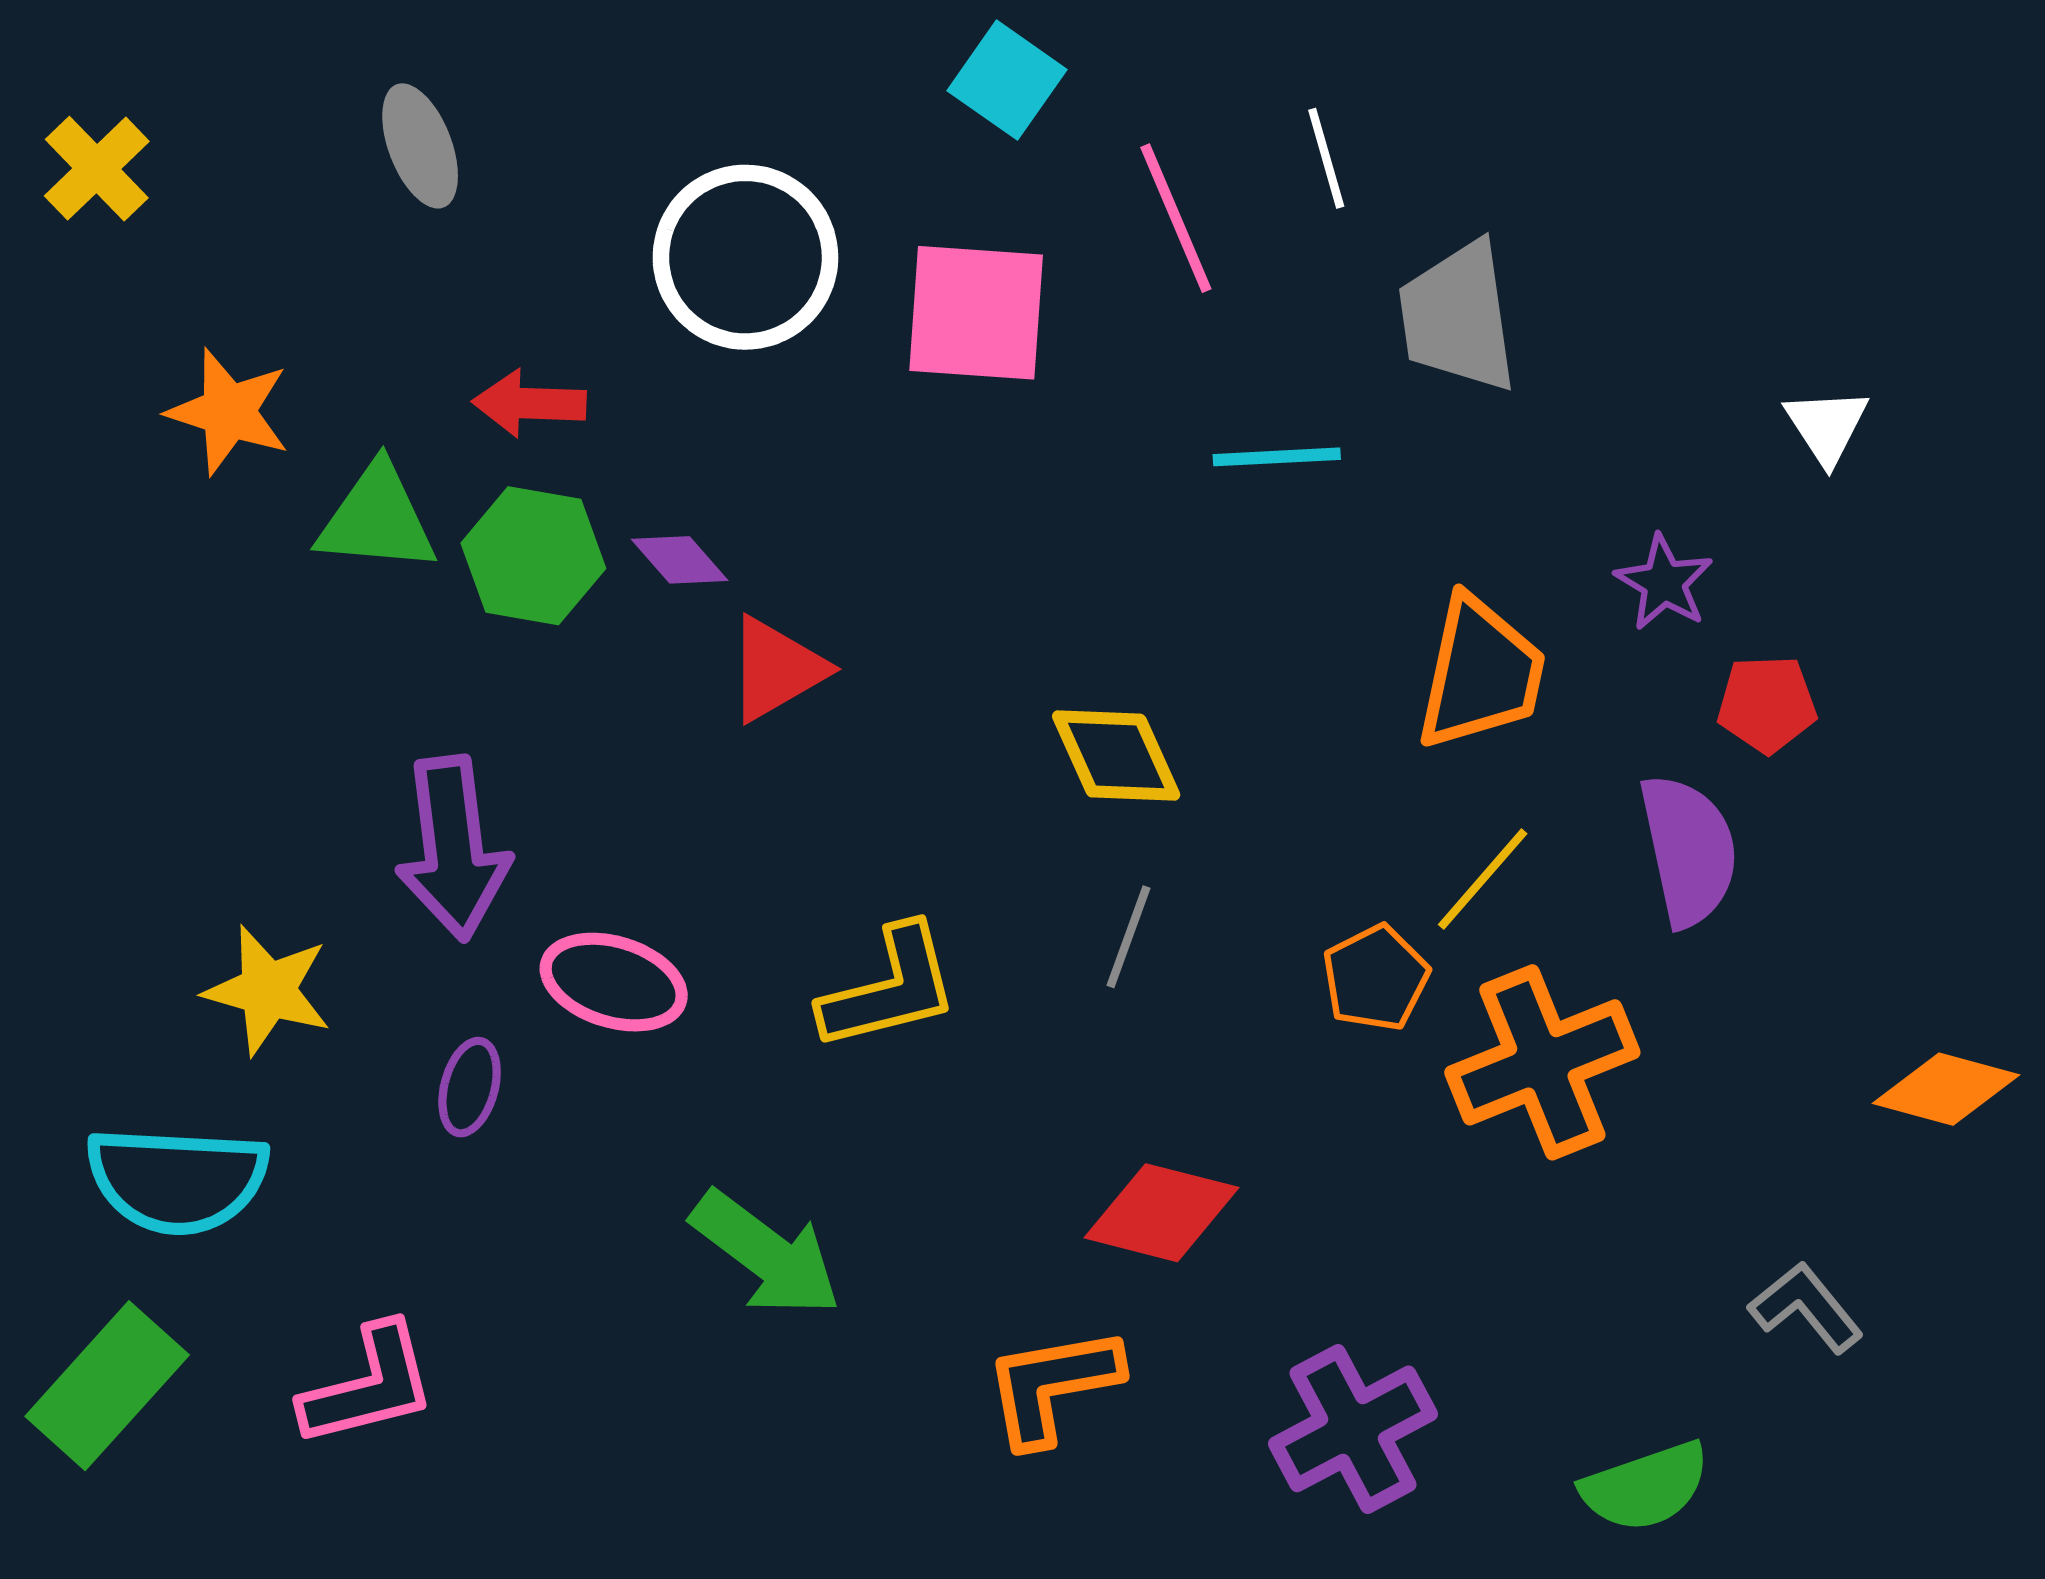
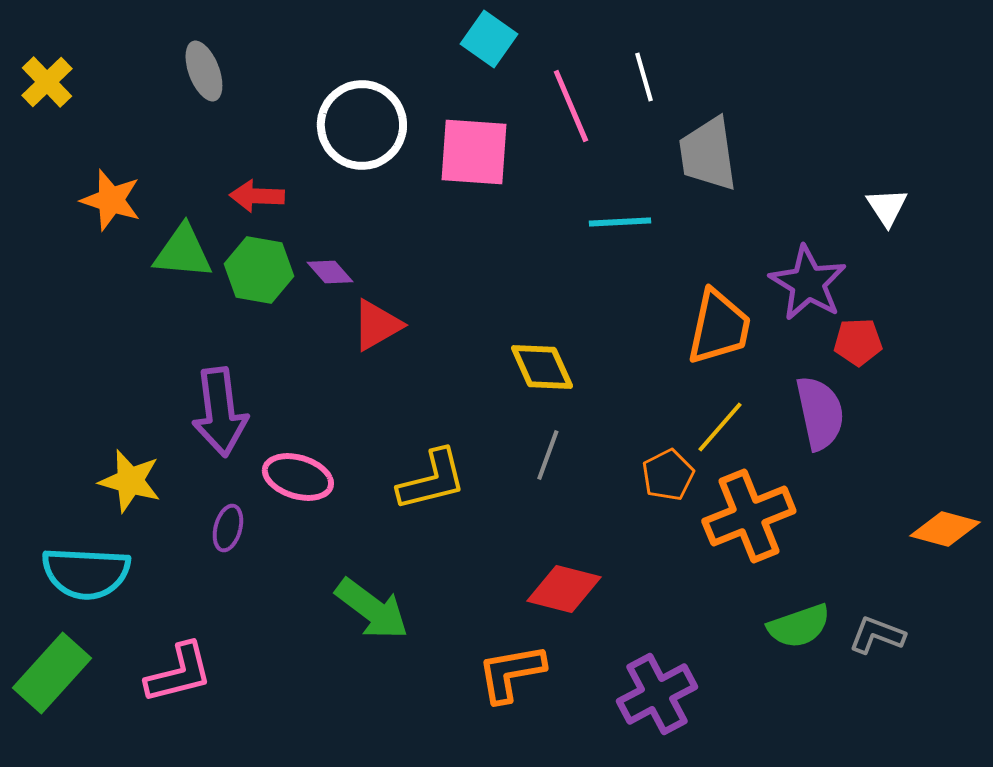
purple star: (1664, 583) -> (808, 283), size x1.6
gray L-shape: (1806, 1307) -> (877, 635), turned -30
green semicircle: (1645, 1487) -> (799, 626), moved

